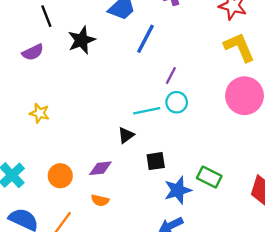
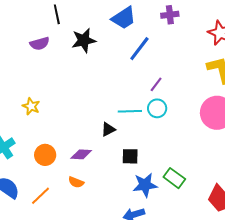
yellow star: (40, 113) -> (31, 106), moved

